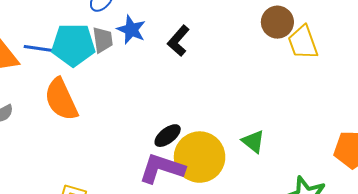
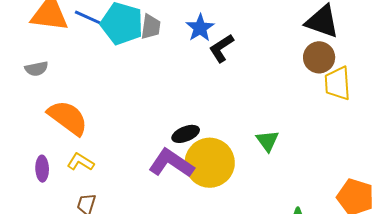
blue star: (131, 30) -> (200, 28), moved
orange semicircle: (61, 99) -> (68, 118), moved, turned 135
green triangle: (253, 141) -> (267, 141), moved

